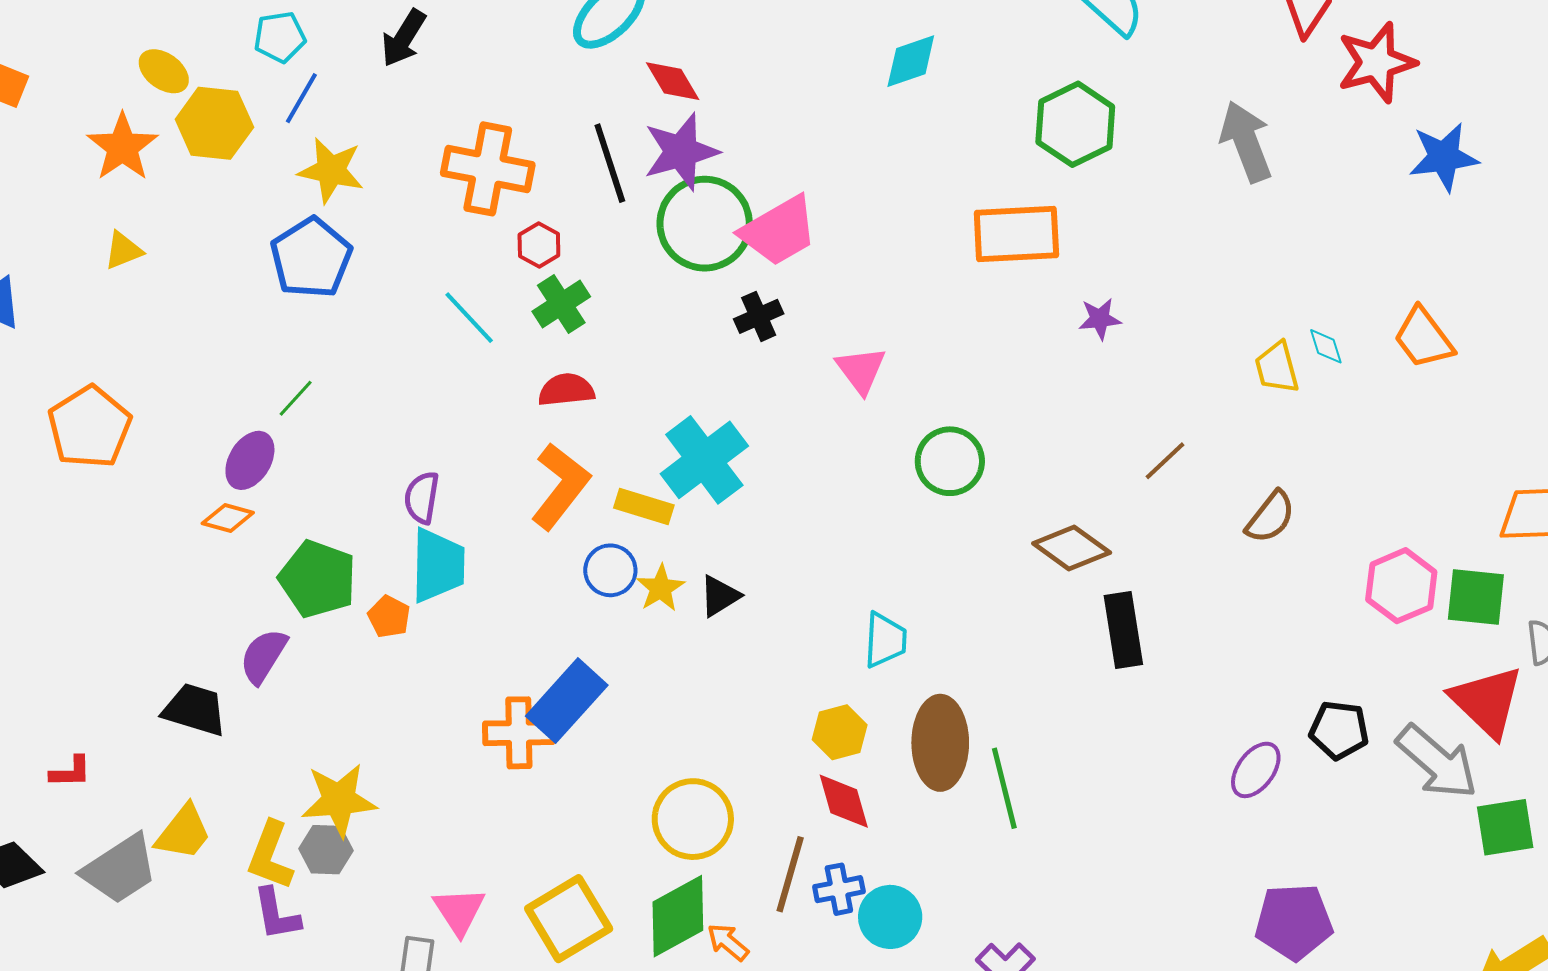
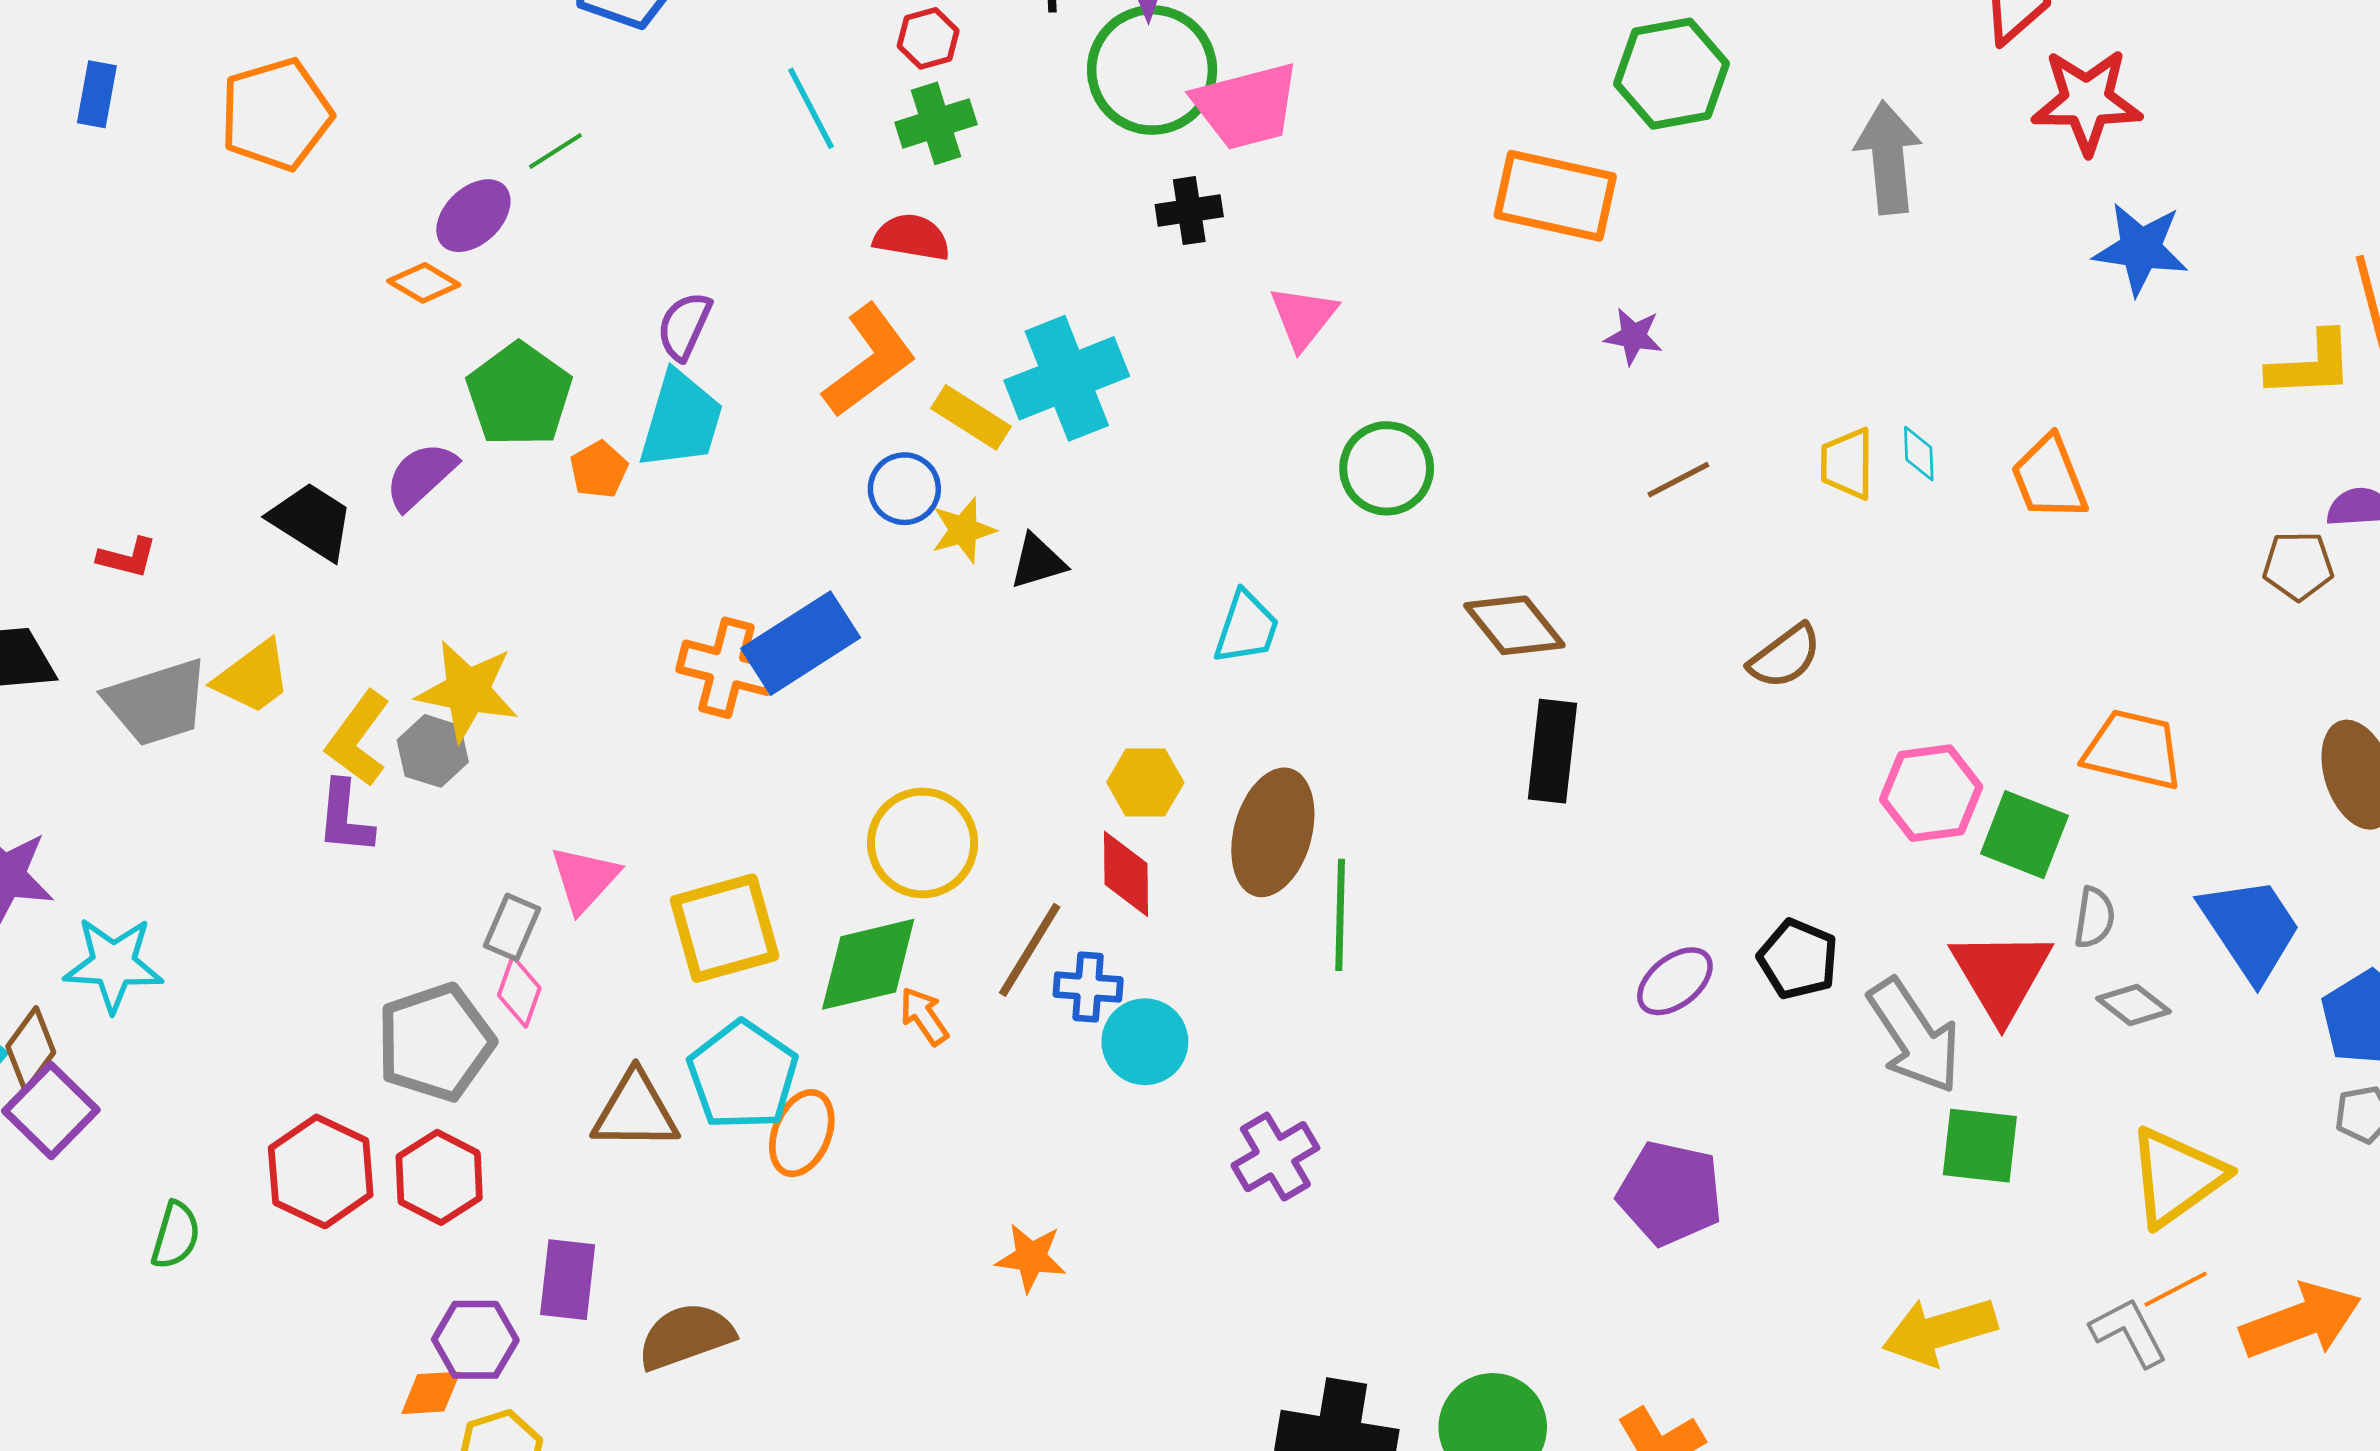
brown line: (1165, 461) -> (1678, 480), moved
cyan trapezoid: (885, 640) -> (1246, 628), moved

